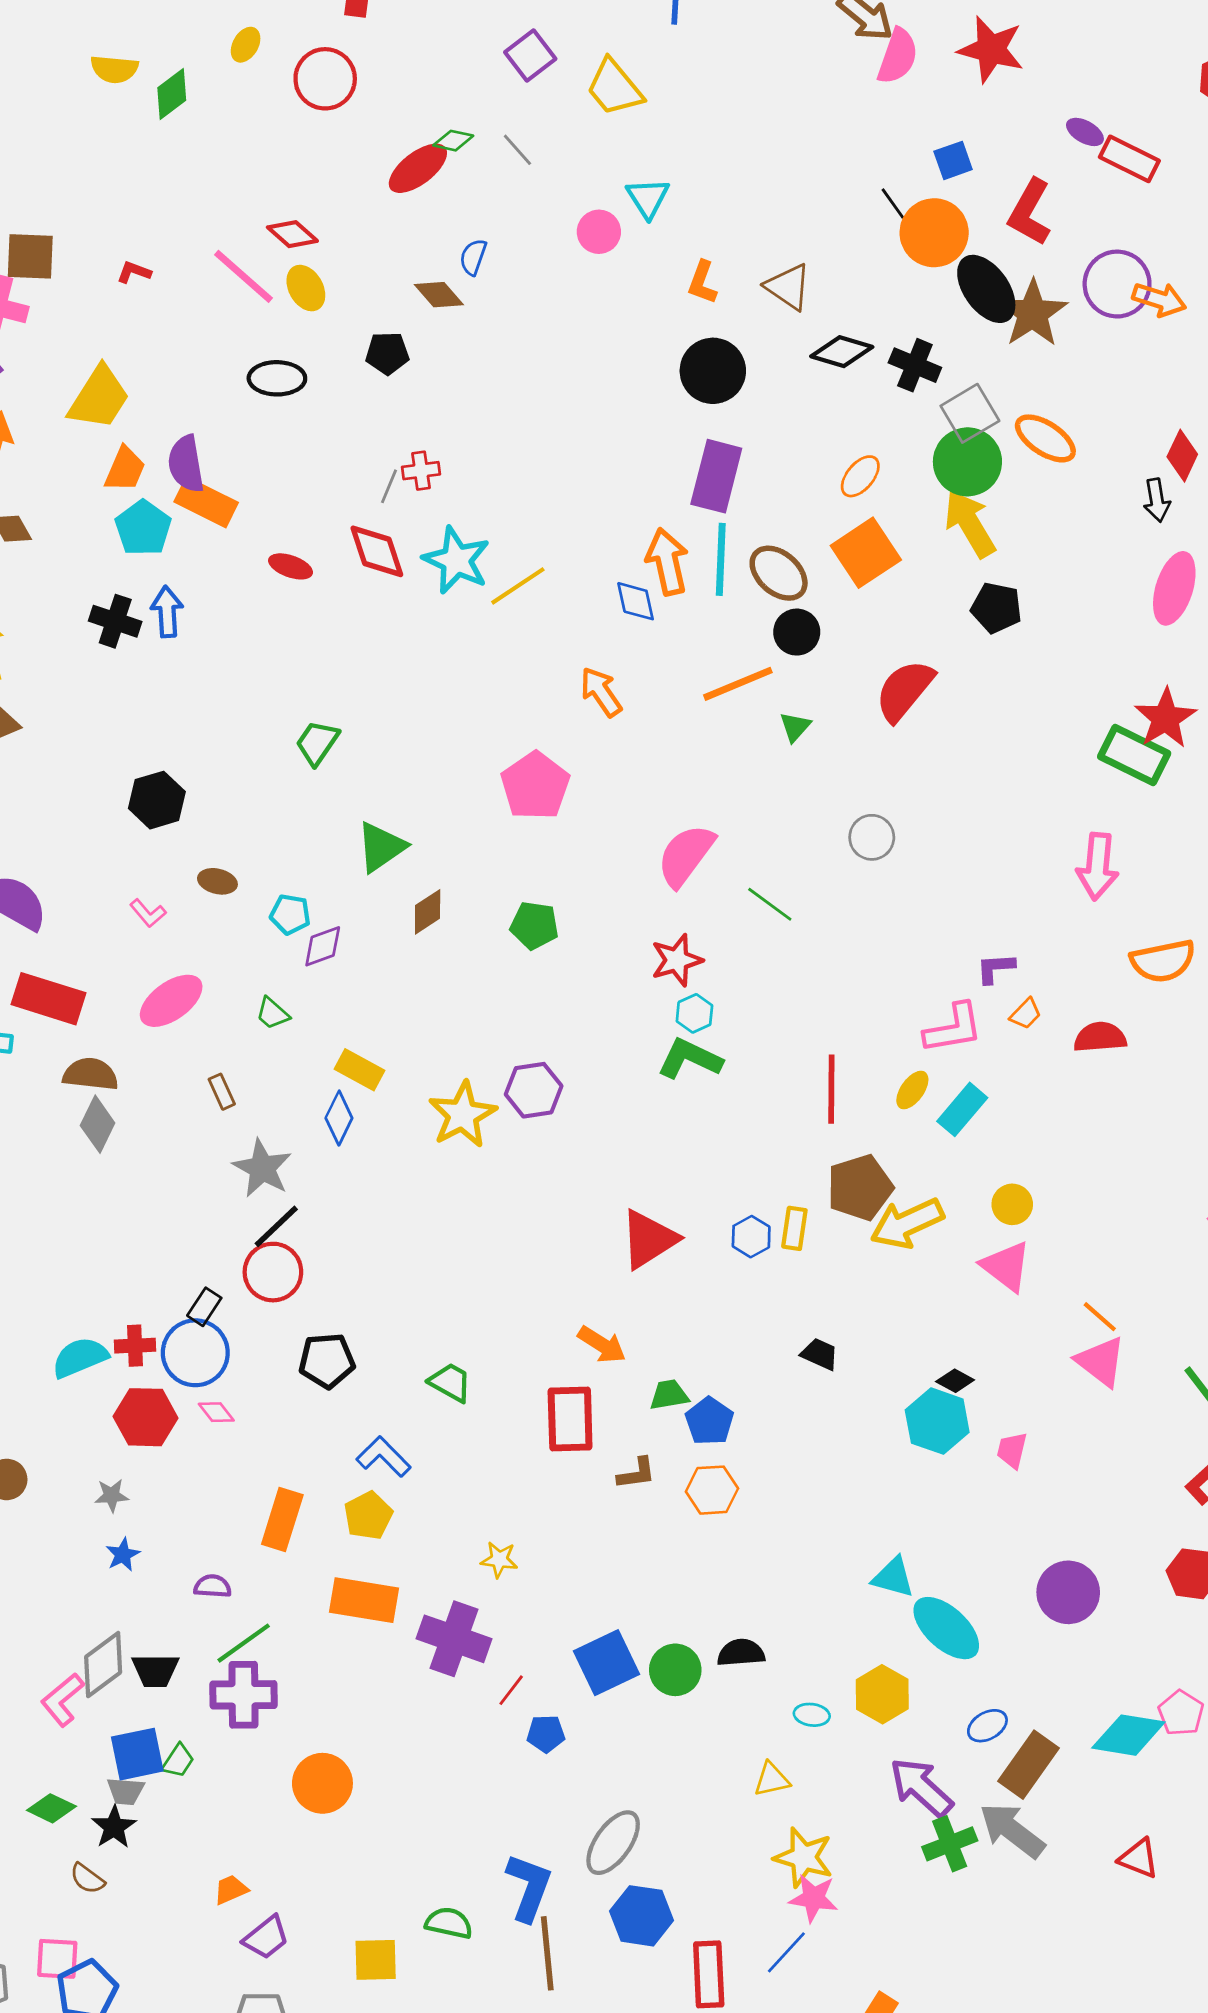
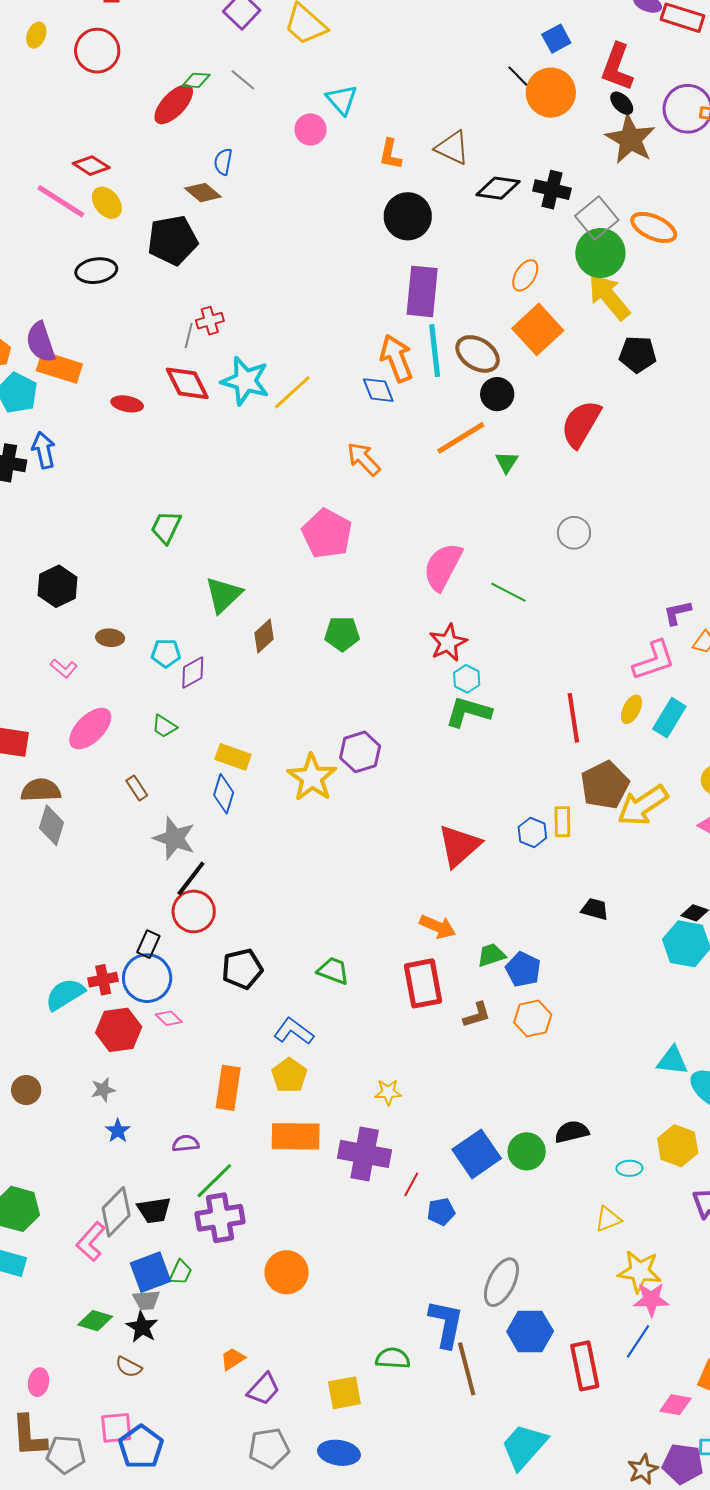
black ellipse: (986, 289) -> (622, 103), moved, size x0.5
black pentagon: (387, 353) -> (173, 240), size x1.6

